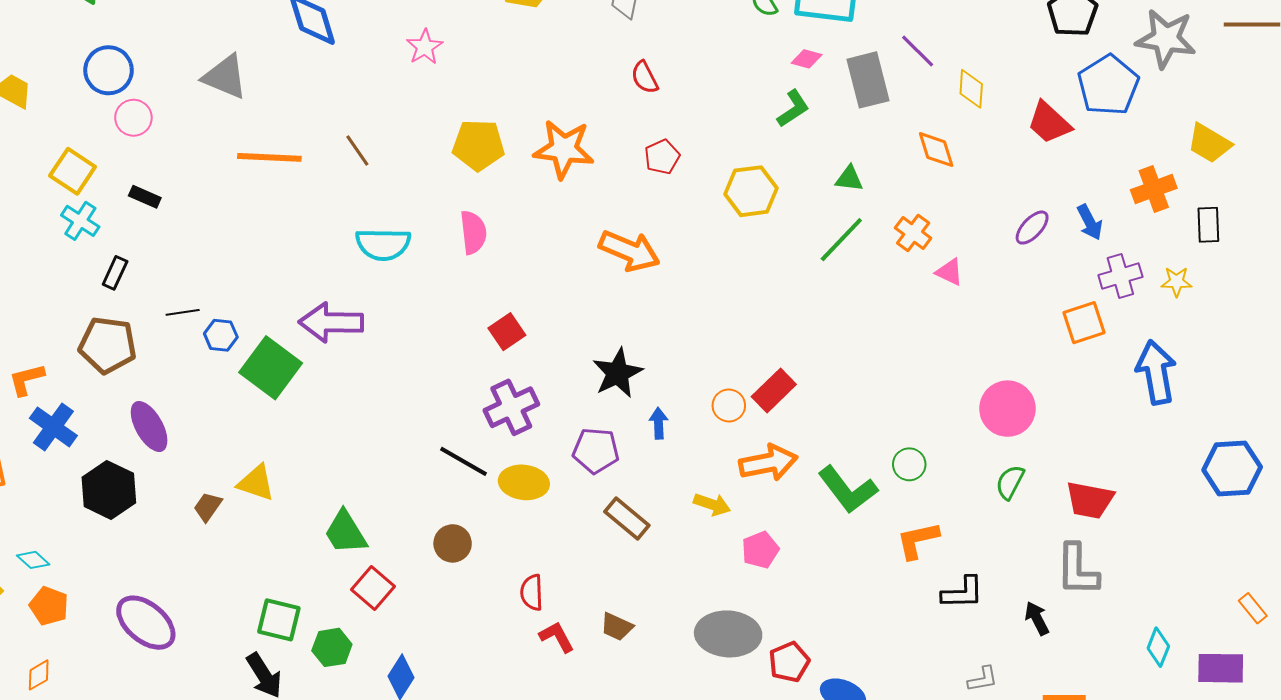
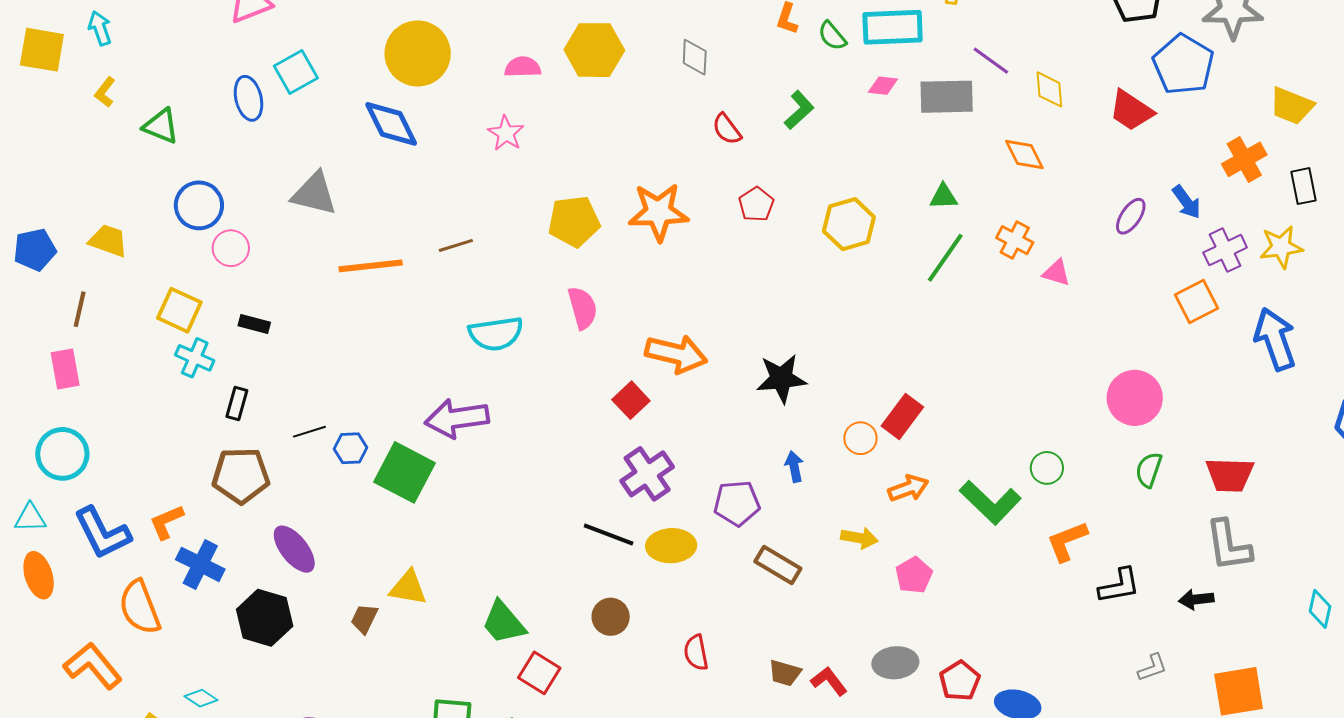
gray rectangle: (868, 80) -> (947, 97), turned -68
green L-shape: (793, 109) -> (799, 110), moved
brown line: (357, 150) -> (456, 245), turned -64
orange arrow: (629, 251) -> (676, 354), moved
yellow star: (1177, 282) -> (1281, 247), size x1.4
black star: (618, 373) -> (781, 379), moved, turned 30
orange arrow: (768, 463) -> (908, 488), size x0.7
black arrow: (1037, 618) -> (1196, 599), turned -60
gray ellipse: (728, 634) -> (895, 663), size x0.7
red L-shape: (557, 637) -> (829, 681), moved

